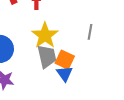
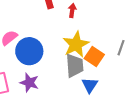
orange square: (65, 60) -> (94, 57), moved

